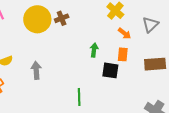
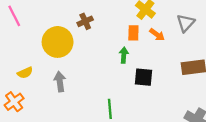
yellow circle: (37, 19) -> (58, 42), moved
orange rectangle: (123, 54) -> (133, 33), moved

